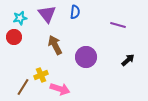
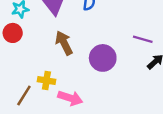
purple line: (118, 25) -> (143, 39), moved
yellow cross: (41, 75) -> (46, 81), turned 32

